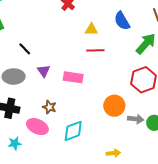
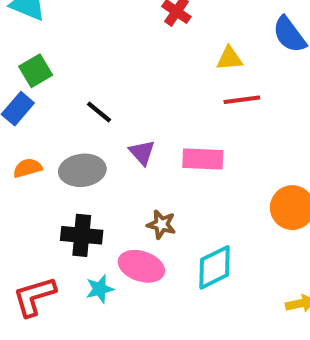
cyan star: (15, 143) -> (100, 289), moved

